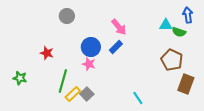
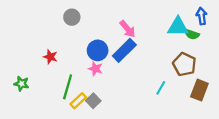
cyan triangle: (166, 25) -> (178, 27), size x1.5
blue rectangle: (116, 47) -> (124, 50), size x1.6
cyan line: (138, 98) -> (161, 88), moved, turned 64

